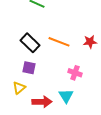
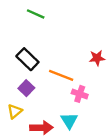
orange line: (59, 42) -> (61, 75), moved
purple square: (29, 68) -> (26, 88), turned 32

